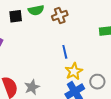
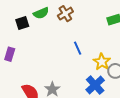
yellow star: (74, 71) -> (102, 62), moved

